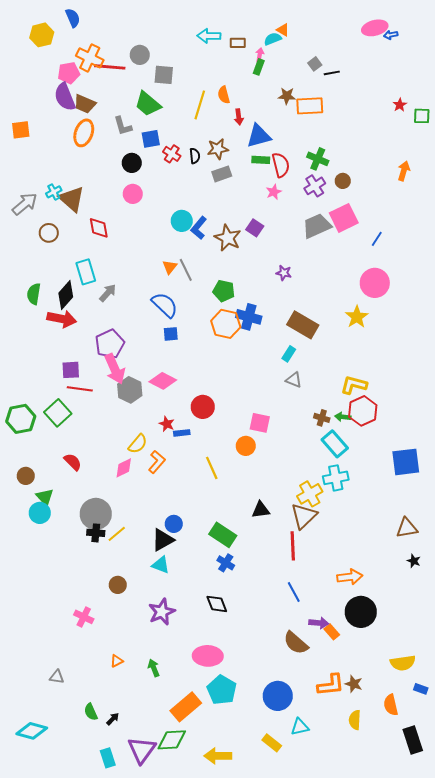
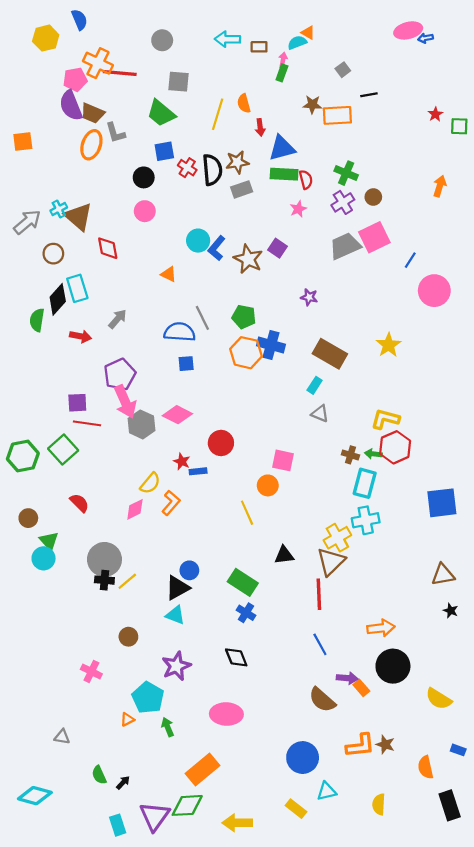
gray circle: (140, 55) -> (162, 40), moved
black line: (332, 73) -> (369, 95), moved
gray L-shape: (123, 126) -> (115, 133), moved
black semicircle: (195, 156) -> (212, 170), size x1.8
green rectangle: (261, 160) -> (284, 174), size x1.4
red semicircle: (281, 165) -> (306, 180), size x0.7
orange triangle: (170, 267) -> (169, 274), moved, turned -42
gray line: (186, 270) -> (202, 318), moved
cyan rectangle: (86, 272) -> (77, 288), moved
pink circle: (375, 283) -> (434, 291), moved
black diamond: (66, 295) -> (58, 299), moved
blue semicircle: (165, 305) -> (180, 332), turned -40
red arrow: (62, 319) -> (81, 336), moved, size x0.7
cyan rectangle: (335, 444) -> (365, 483), turned 56
yellow line: (212, 468) -> (247, 513), moved
yellow semicircle: (403, 663) -> (439, 699), moved, turned 40
cyan pentagon: (222, 690) -> (148, 698), moved
yellow semicircle: (355, 720) -> (379, 804), moved

